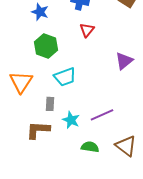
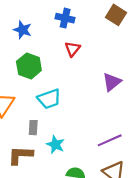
purple line: (102, 115) -> (110, 140), moved

